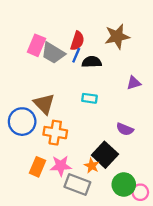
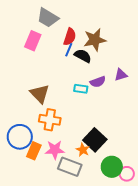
brown star: (117, 36) -> (95, 40), moved
gray trapezoid: (53, 53) -> (48, 18), moved
black semicircle: (92, 62) -> (83, 56), turned 30
blue circle: (22, 122) -> (20, 137), moved
purple semicircle: (125, 129) -> (98, 82), moved, turned -42

